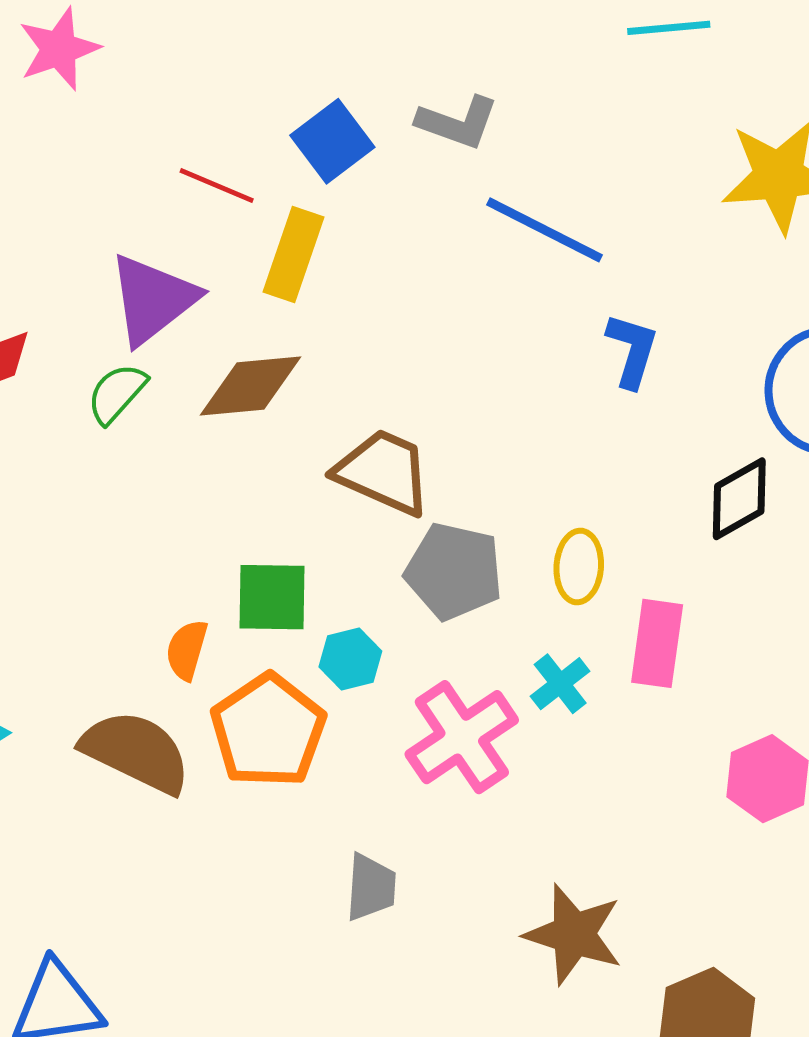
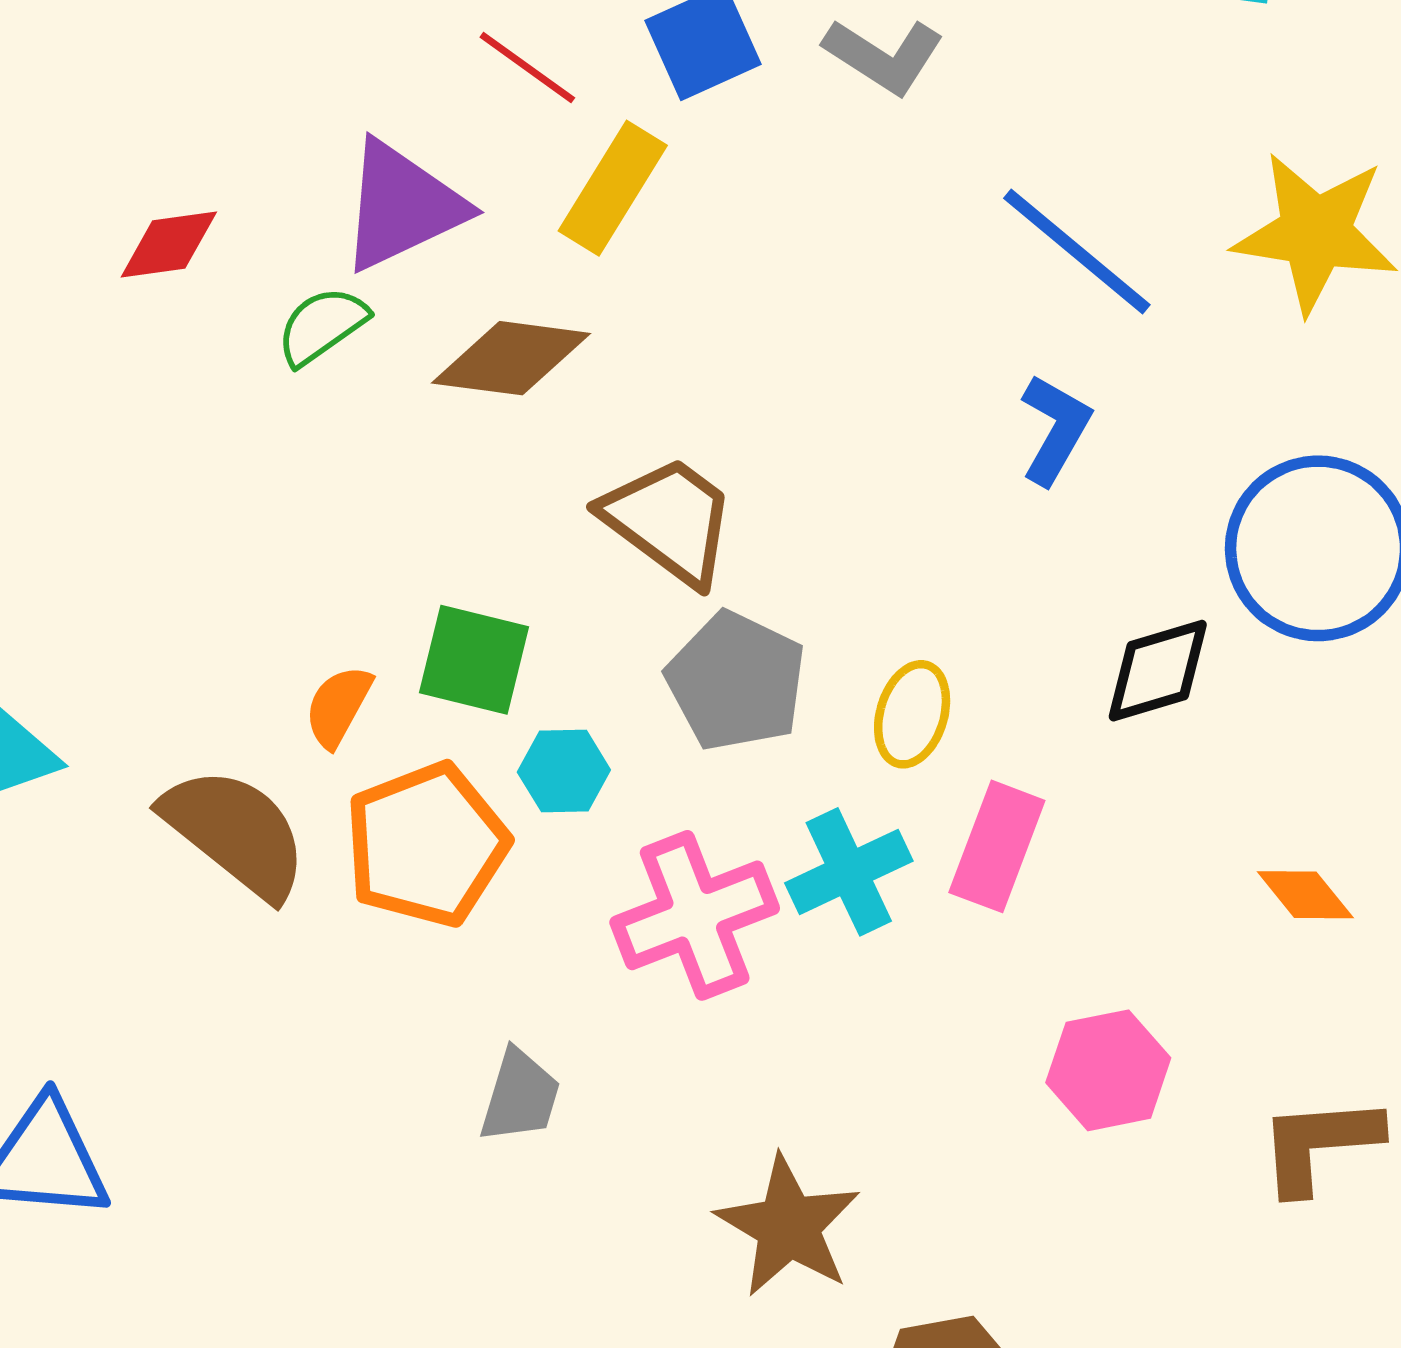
blue line: (544, 230) -> (1077, 252), moved
cyan cross: (560, 684) -> (849, 872), size x1.4

